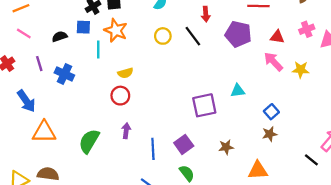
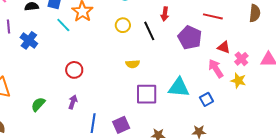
pink cross: (307, 29) -> (241, 59), moved, turned -32
cyan line: (98, 49) -> (63, 25), turned -56
yellow semicircle: (125, 73) -> (133, 64), moved
cyan triangle: (238, 91) -> (179, 87), size x1.6
blue square: (271, 112) -> (206, 99), moved
green semicircle: (89, 141) -> (38, 104), size x0.7

